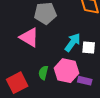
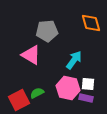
white square: (89, 47) -> (88, 84), moved
green semicircle: (43, 73) -> (37, 93), moved, turned 48

